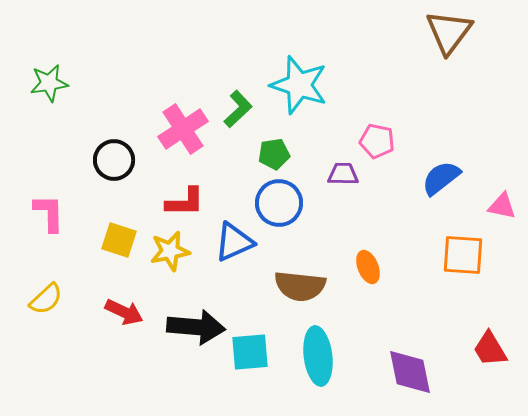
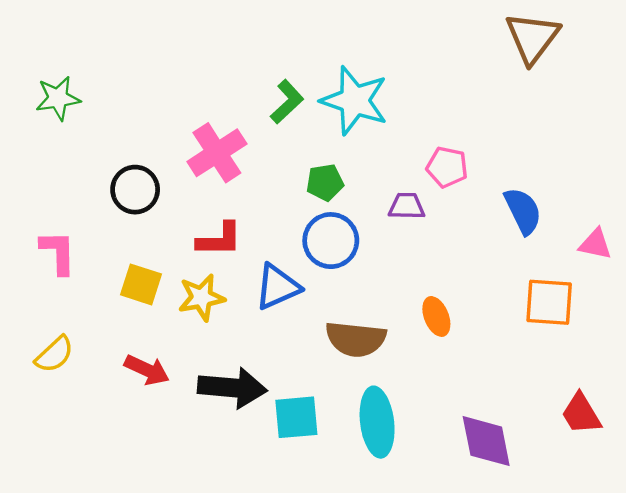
green L-shape: (238, 109) -> (287, 102), moved
blue semicircle: (441, 178) -> (523, 211), turned 102

